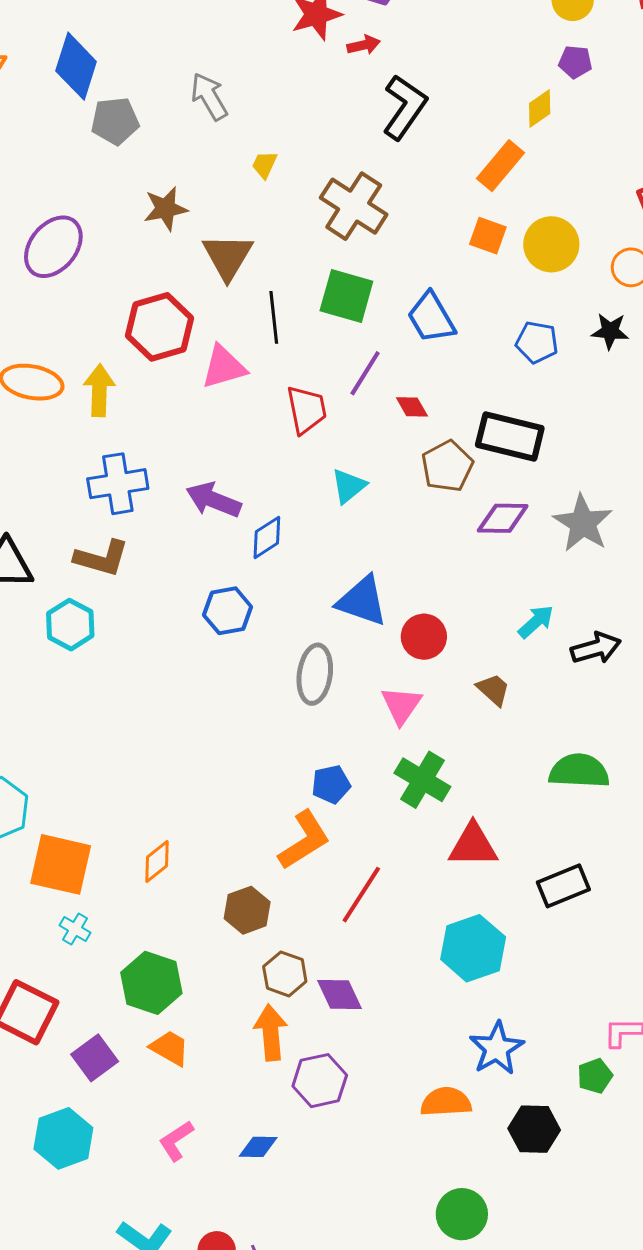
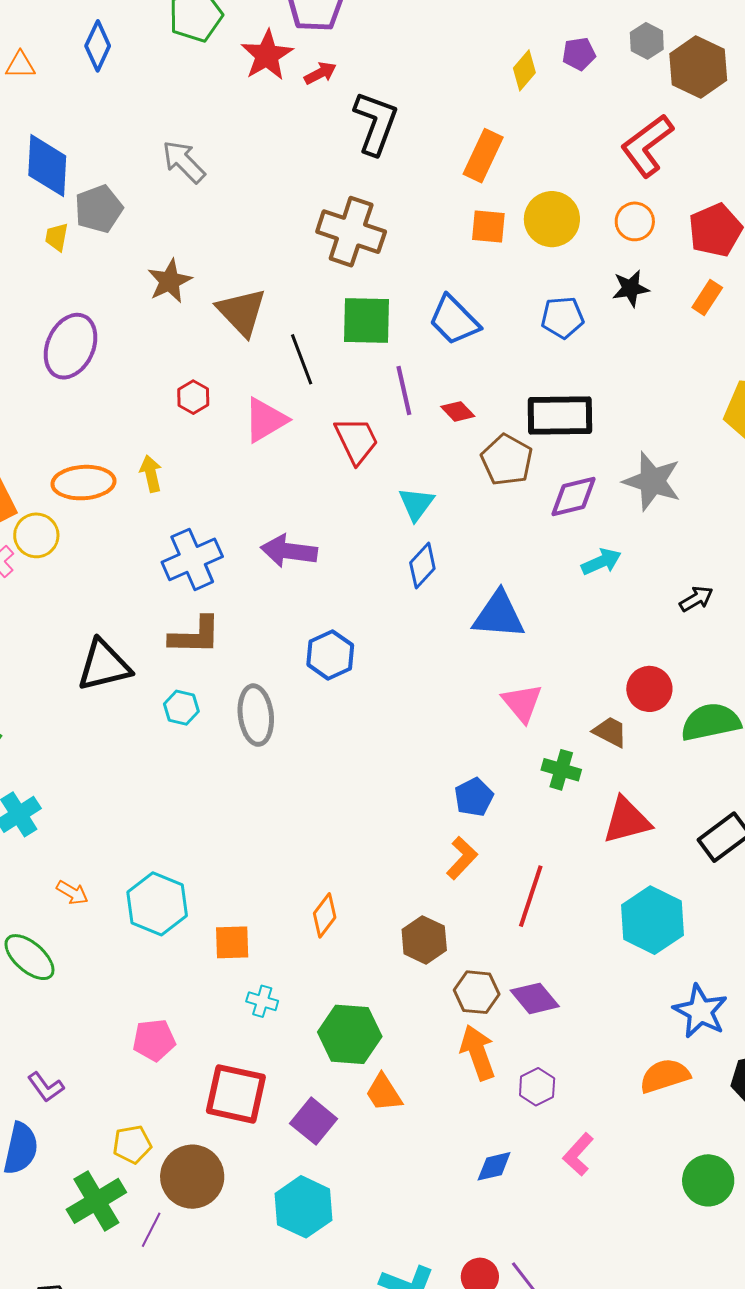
purple pentagon: (575, 62) -> (579, 54), moved
yellow diamond: (540, 108) -> (524, 70), moved
yellow trapezoid: (264, 165) -> (57, 237), moved
red hexagon: (159, 327) -> (193, 397), size x0.5
purple line: (365, 373) -> (404, 391), turned -30
yellow arrow: (99, 390) -> (151, 474), size x0.7
blue diamond: (267, 537) -> (422, 566), moved
blue triangle: (362, 601) -> (499, 615), moved
cyan arrow: (536, 622) -> (601, 562), moved, turned 33
cyan hexagon: (70, 625) -> (181, 708), size x0.7
red circle: (424, 637) -> (649, 689), moved
black arrow: (596, 648) -> (696, 599), size x0.7
gray ellipse: (315, 674) -> (256, 715), moved
brown trapezoid: (493, 690) -> (610, 732), moved
green cross: (422, 780) -> (561, 770), size x0.7
orange L-shape: (304, 840) -> (462, 858), size x0.7
orange square: (61, 864) -> (232, 942), size x0.6
orange trapezoid: (170, 1048) -> (384, 1093), turned -138
purple hexagon: (320, 1081) -> (537, 1087), size x0.7
pink L-shape: (176, 1141) -> (578, 1154), moved

